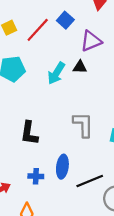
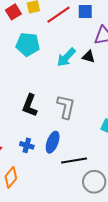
blue square: (65, 20) -> (85, 12), turned 35
gray L-shape: (83, 125) -> (66, 107), moved

